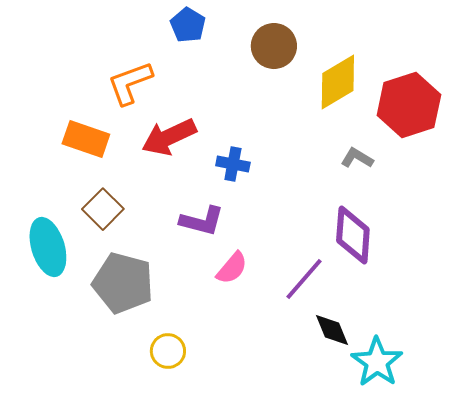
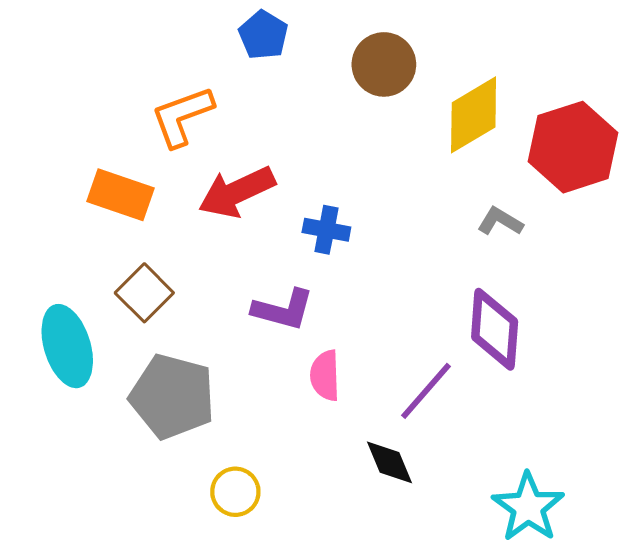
pink semicircle: (232, 268) -> (325, 375), turned 138
black diamond: (332, 330) -> (390, 462), moved

